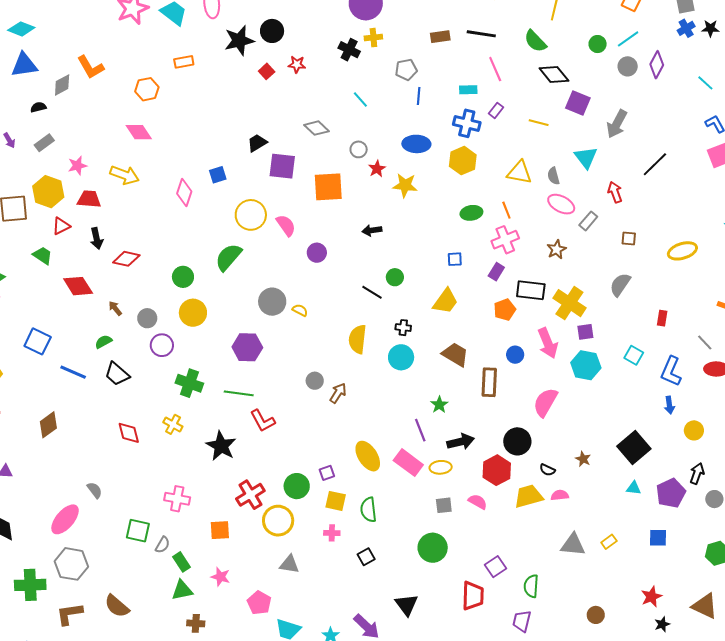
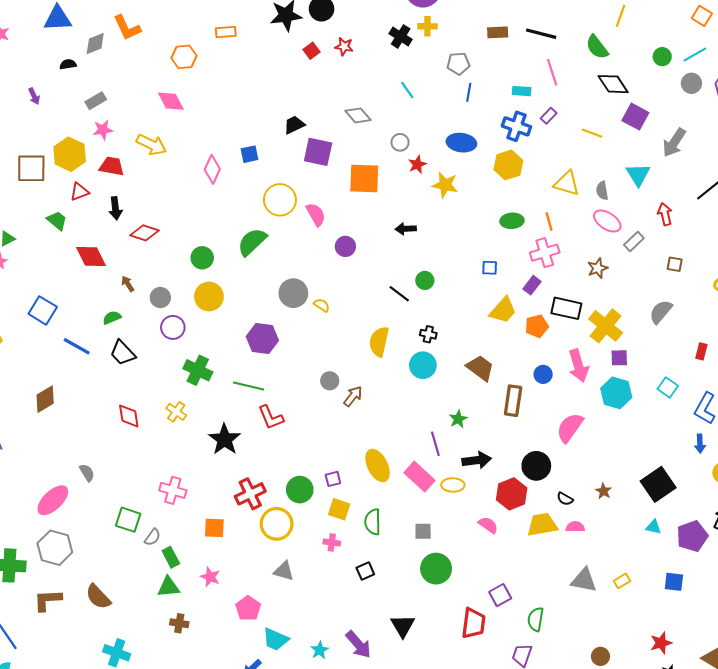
gray rectangle: (44, 143) -> (96, 101), moved
yellow trapezoid: (445, 301) -> (503, 310), moved
gray square: (444, 505) -> (423, 531), moved

